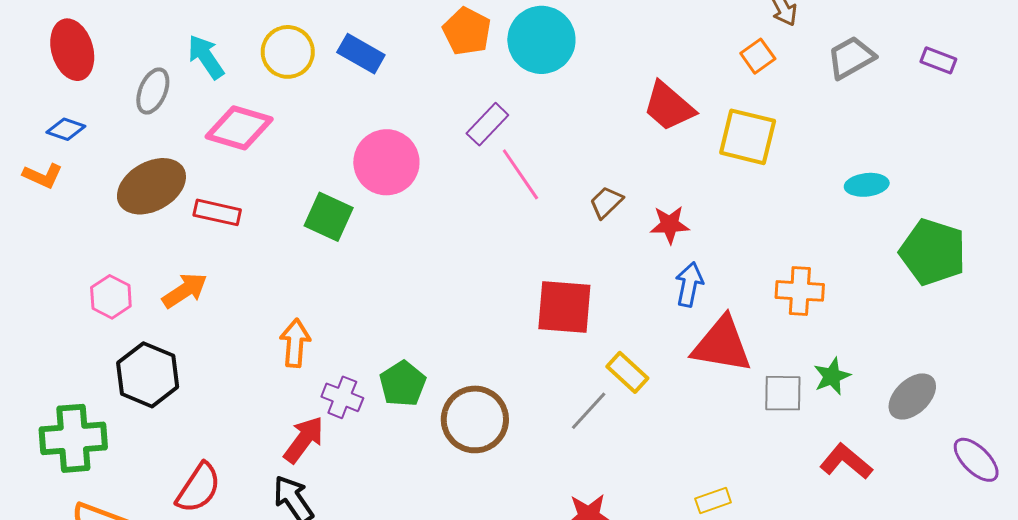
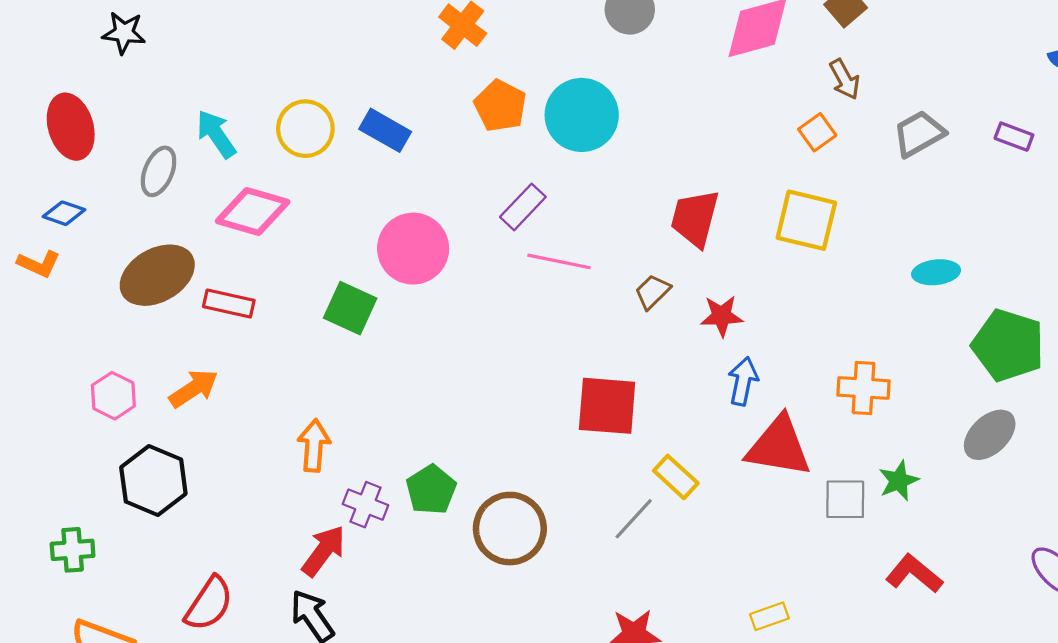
red trapezoid: (669, 106) -> (695, 218), moved, turned 64
pink line: (520, 174) -> (559, 261), turned -44
gray ellipse: (912, 397) -> (990, 435), moved
green cross: (73, 438) -> (73, 550), size x0.6

